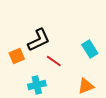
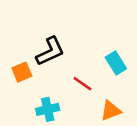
red line: (54, 61) -> (82, 84), moved

